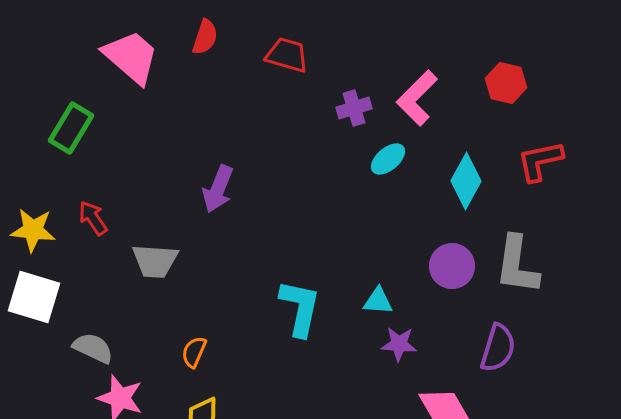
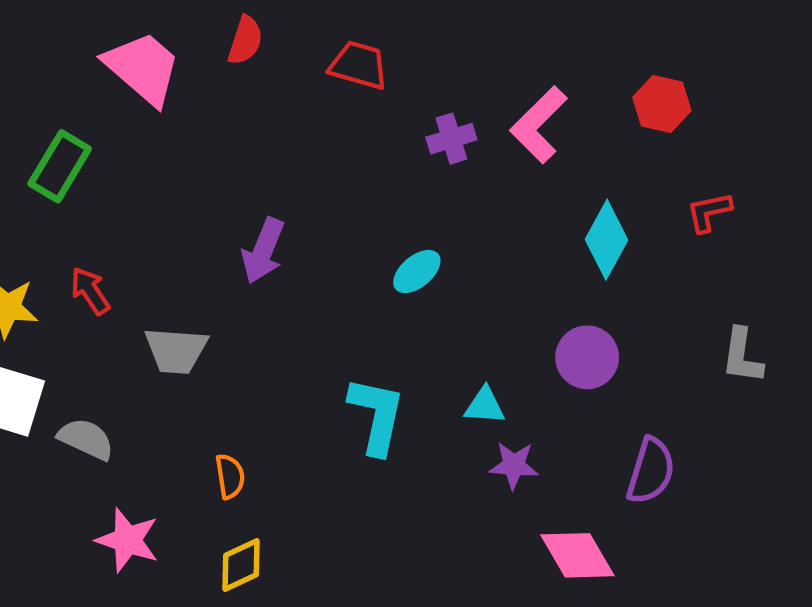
cyan ellipse: (388, 159) -> (417, 271), moved
red L-shape: (540, 161) -> (709, 212), size x0.7
gray L-shape: (517, 265) -> (742, 356), moved, size x0.7
gray semicircle: (93, 348) -> (86, 439), moved
orange semicircle: (194, 352) -> (230, 476), turned 148

